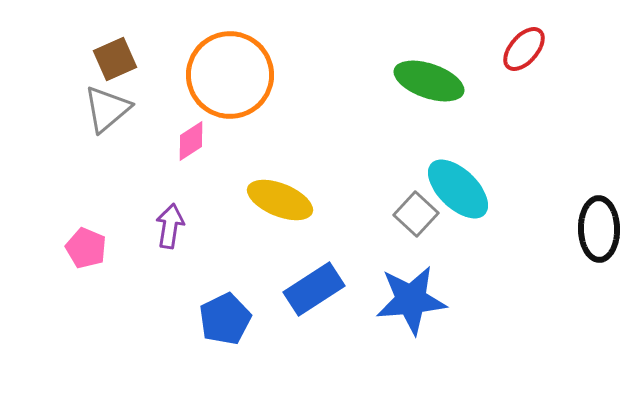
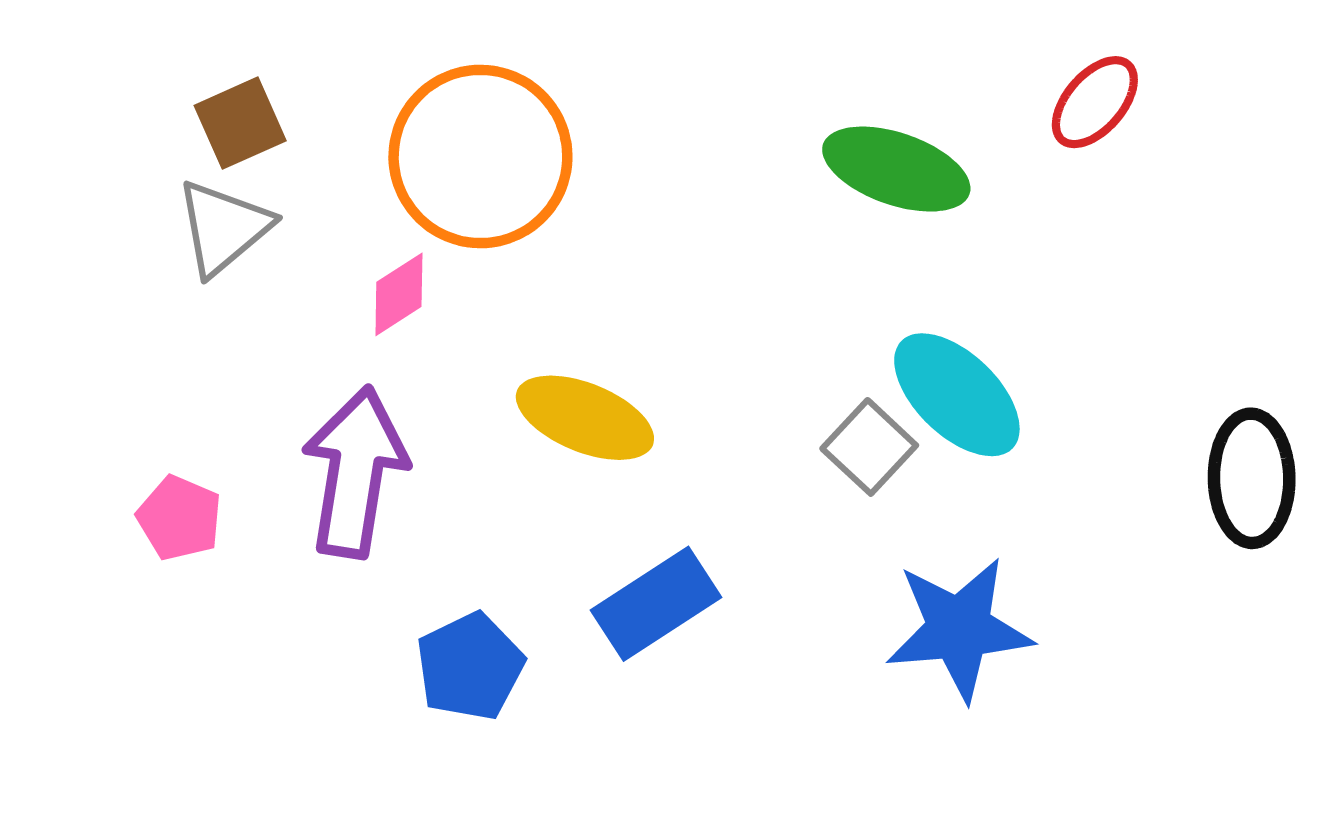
purple arrow: (170, 226) -> (355, 472), size x1.8
blue star: (411, 300) -> (959, 629), moved

